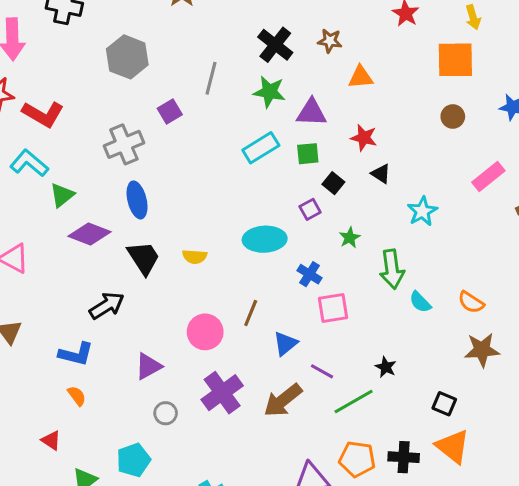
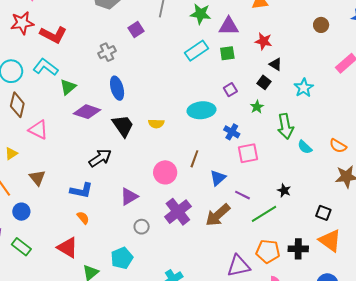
gray cross: (124, 144) -> (107, 52), size x0.7
black square: (333, 183) -> (264, 82), moved
red triangle: (51, 440) -> (68, 248), size x1.6

